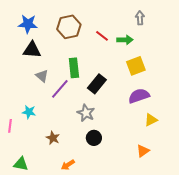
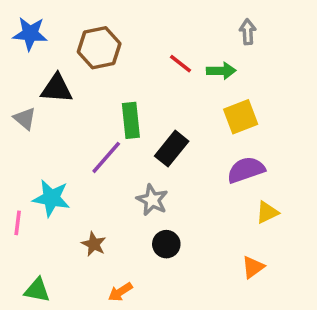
blue star: (28, 24) -> (30, 34), moved
brown hexagon: (69, 27) -> (99, 48), moved
gray triangle: (42, 76) -> (25, 119), moved
cyan star: (29, 112) -> (51, 198), size x1.5

